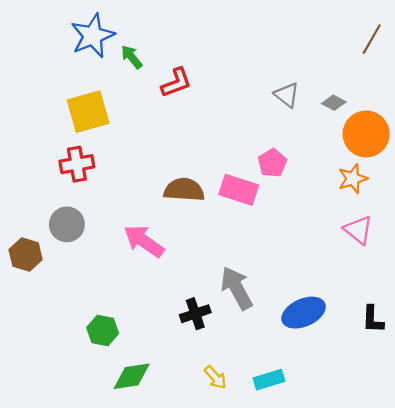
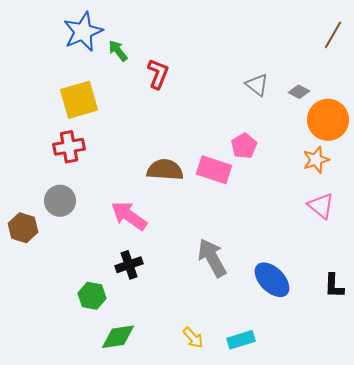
red L-shape: (176, 83) -> (158, 74), turned -48
blue ellipse: (304, 313) -> (272, 280), turned 69
black cross: (195, 314) -> (129, 265), moved

